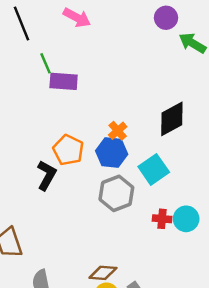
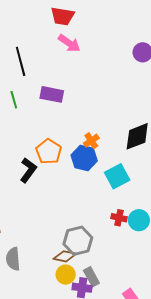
black line: (22, 24) -> (21, 61), moved
green line: (46, 63) -> (14, 100), moved
gray hexagon: (116, 193) -> (78, 241), moved

